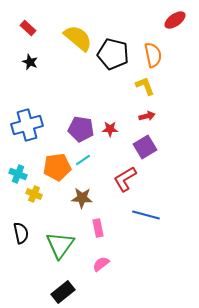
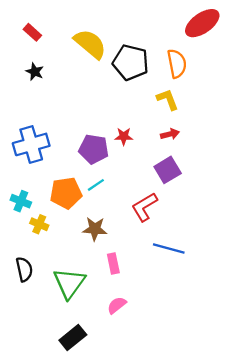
red ellipse: (175, 20) -> (202, 23), size x1.4
red star: (110, 129) -> (124, 136), moved

